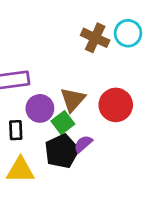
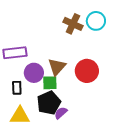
green square: (63, 123) -> (50, 83), turned 35
purple semicircle: (83, 144) -> (61, 113), moved

